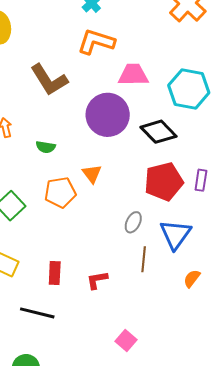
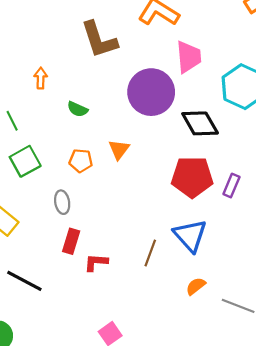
pink trapezoid: (133, 75) -> (189, 57), turned 72
orange pentagon: (60, 192) -> (81, 161), size x0.7
gray ellipse: (133, 222) -> (62, 202), moved, turned -50
blue triangle: (175, 234) -> (190, 235), turned -32
red rectangle: (55, 273) -> (71, 241), moved

